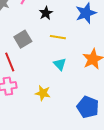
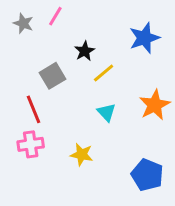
black star: (46, 13) -> (85, 51), moved
yellow line: (58, 37) -> (104, 73), turned -49

